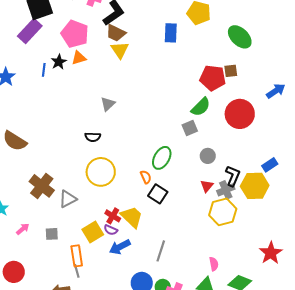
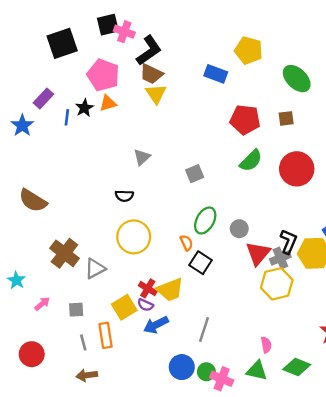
purple rectangle: (30, 31) -> (43, 99), moved, size x0.7
blue rectangle: (171, 33) -> (216, 74), turned -72
red pentagon: (213, 78) -> (245, 120), moved
gray square: (190, 128) -> (195, 174), moved
gray circle: (208, 156) -> (239, 229), moved
red triangle: (207, 186) -> (258, 253), size x1.6
yellow trapezoid: (132, 217) -> (170, 290), turned 115
gray line: (77, 271) -> (83, 342), moved

